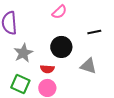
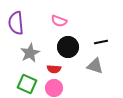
pink semicircle: (59, 12) -> (59, 21), moved, turned 63
black line: (94, 32) -> (101, 42), moved

